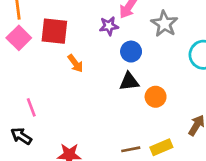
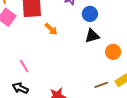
orange circle: (156, 97) -> (113, 52), moved

